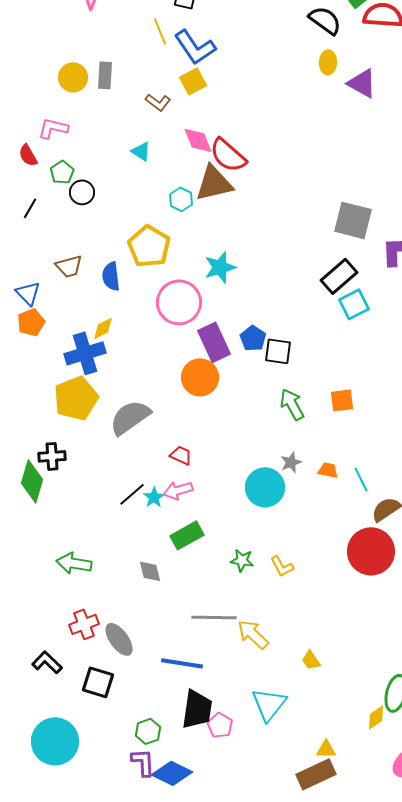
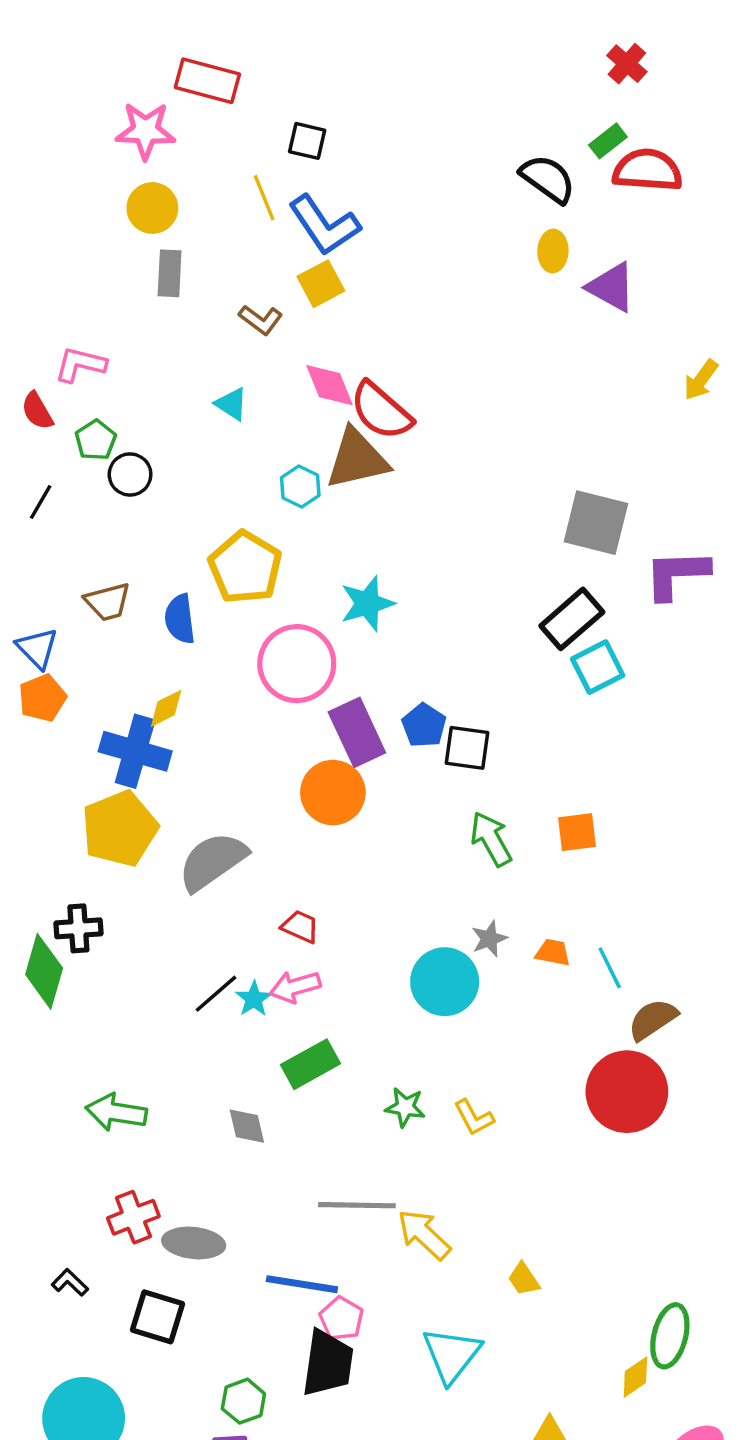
yellow circle: (73, 77) -> (152, 208), moved
blue cross: (85, 353) -> (135, 751), turned 33
gray ellipse: (119, 639) -> (194, 1243), turned -48
black L-shape: (47, 662) -> (70, 1283), size x0.7
pink pentagon: (220, 725) -> (341, 1319), moved

